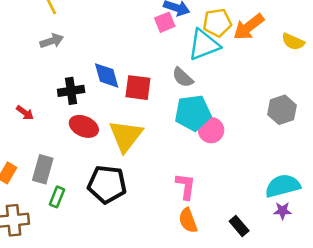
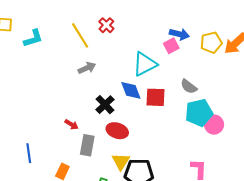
cyan triangle: (204, 45) -> (145, 64), moved
black cross: (71, 91) -> (105, 105), turned -30
yellow triangle: (126, 136) -> (121, 161), moved, size x0.7
gray rectangle: (43, 169) -> (87, 145), moved

